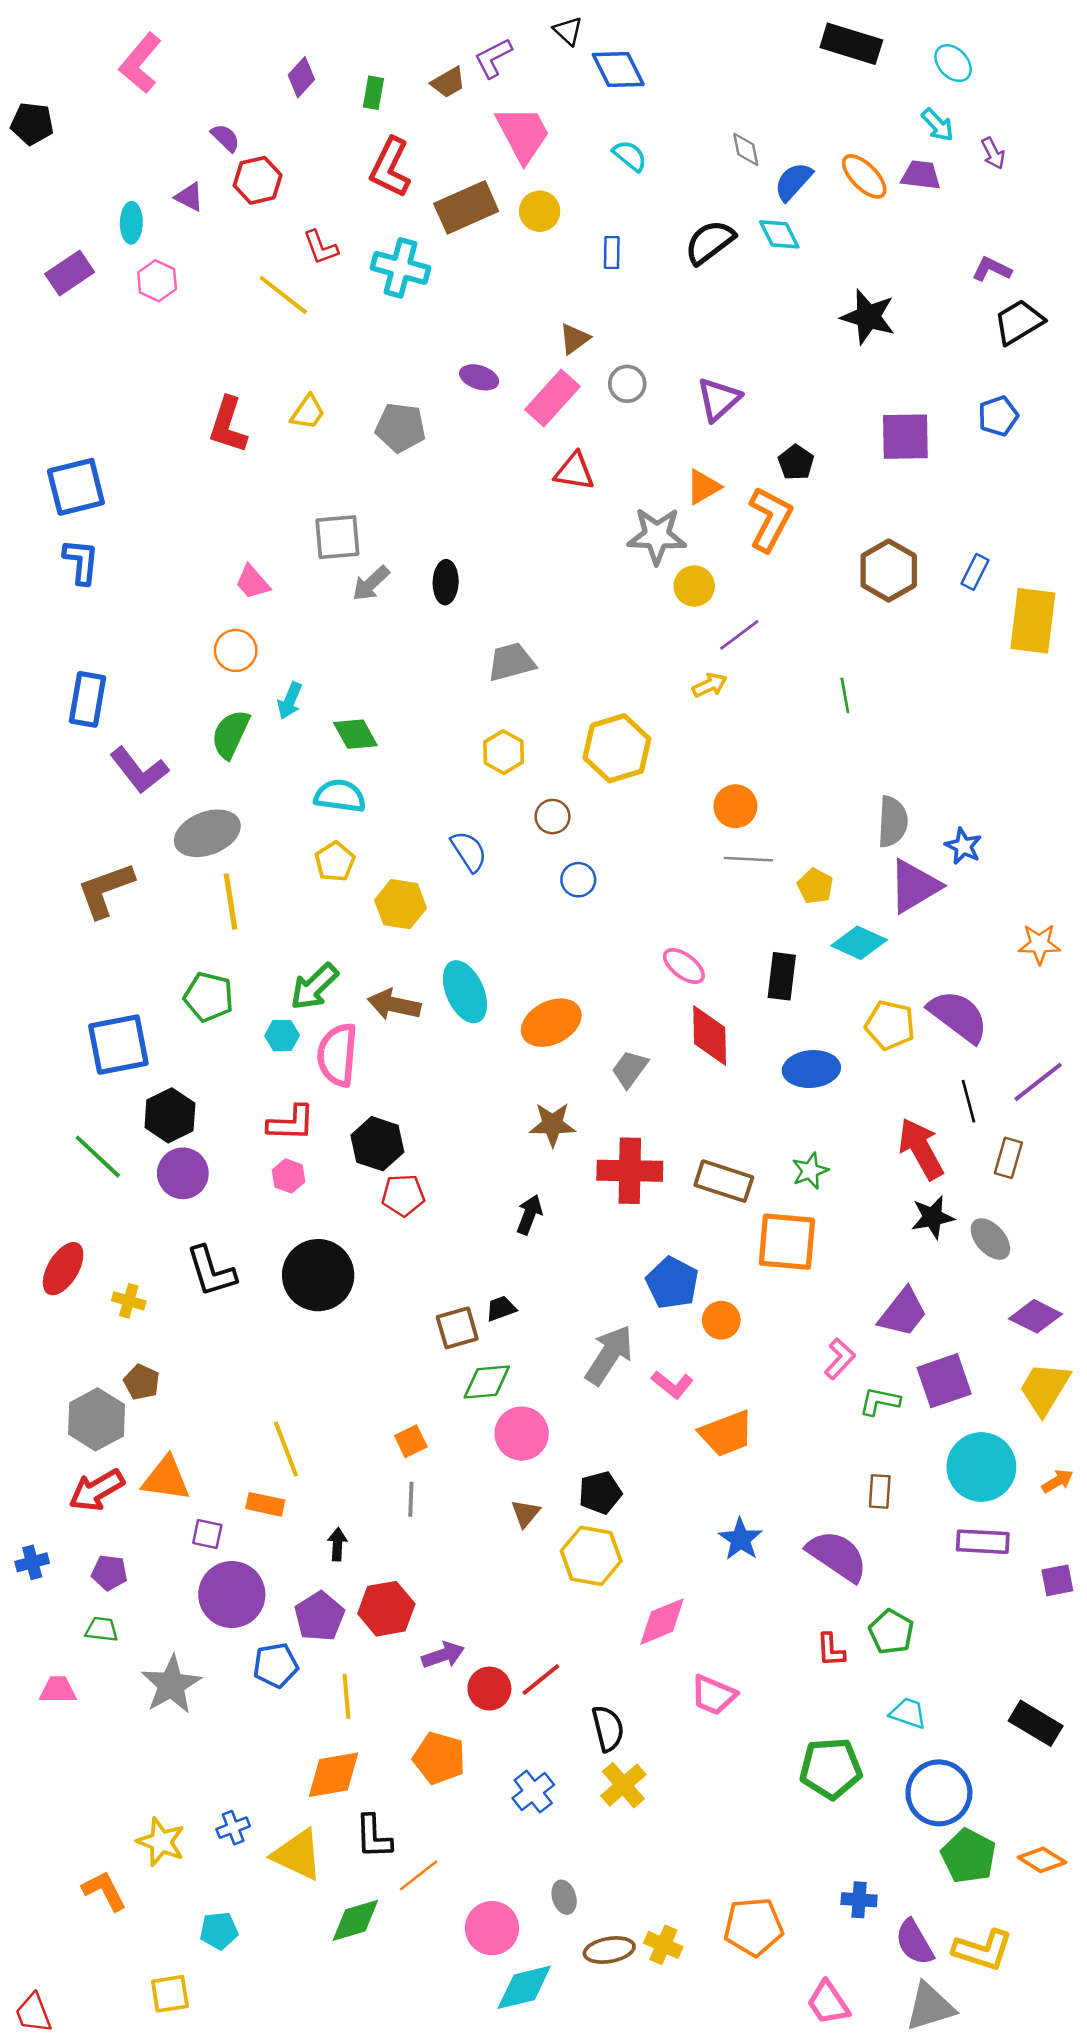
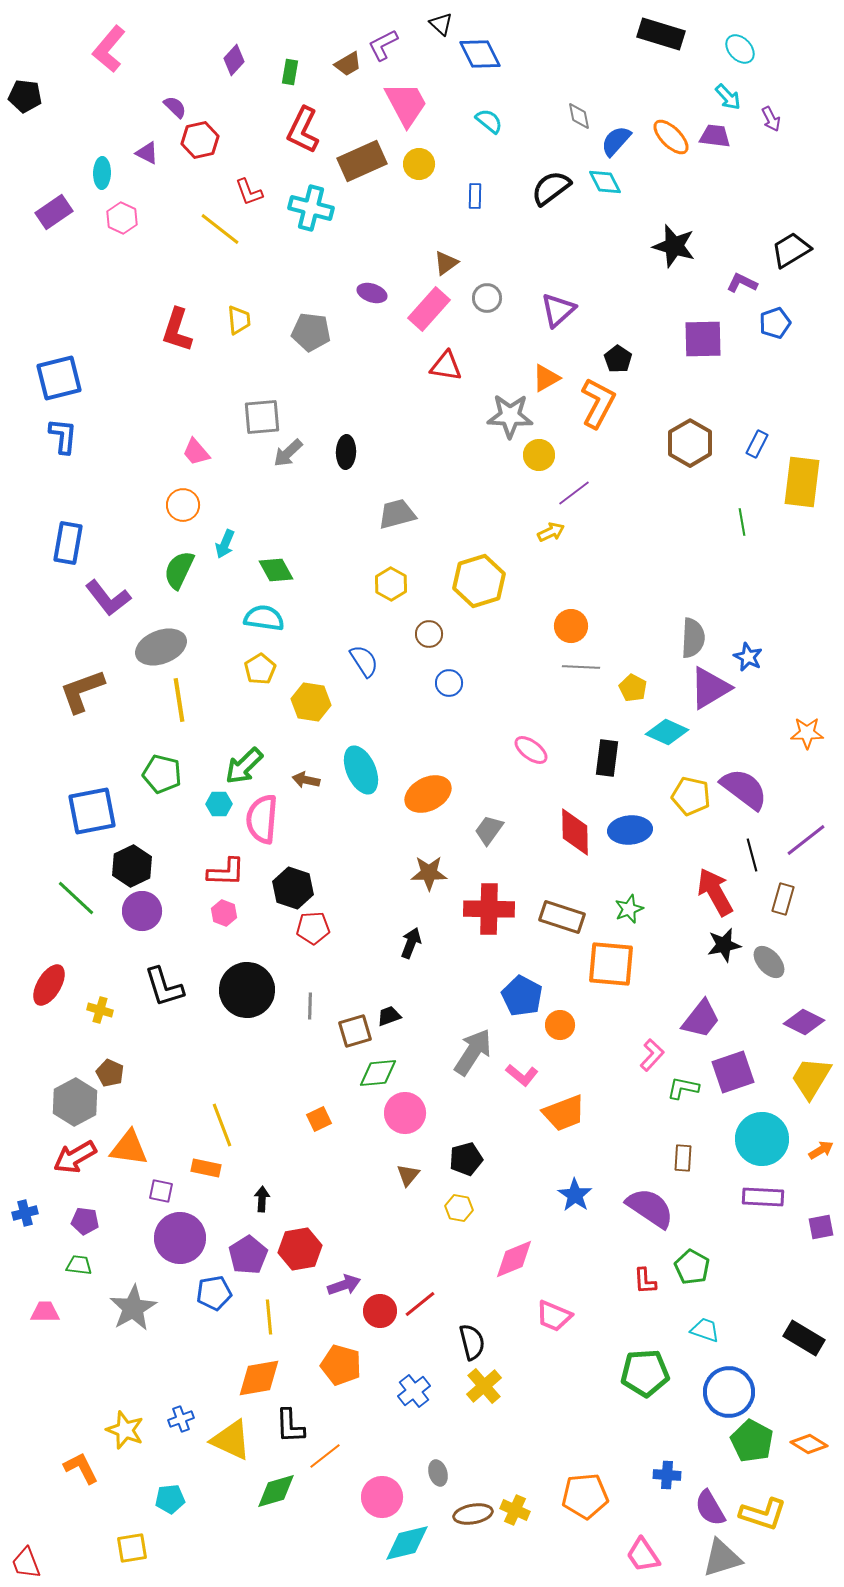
purple L-shape: (992, 269) -> (742, 283), moved
yellow trapezoid: (308, 412) -> (239, 320), turned -40
green line: (845, 695) -> (742, 522), moved
brown arrow: (394, 1005) -> (306, 780), size x0.7
red diamond: (710, 1036) -> (575, 832), moved
gray line: (411, 1499) -> (310, 1006), moved
yellow hexagon: (591, 1556) -> (459, 1208), size x0.6

